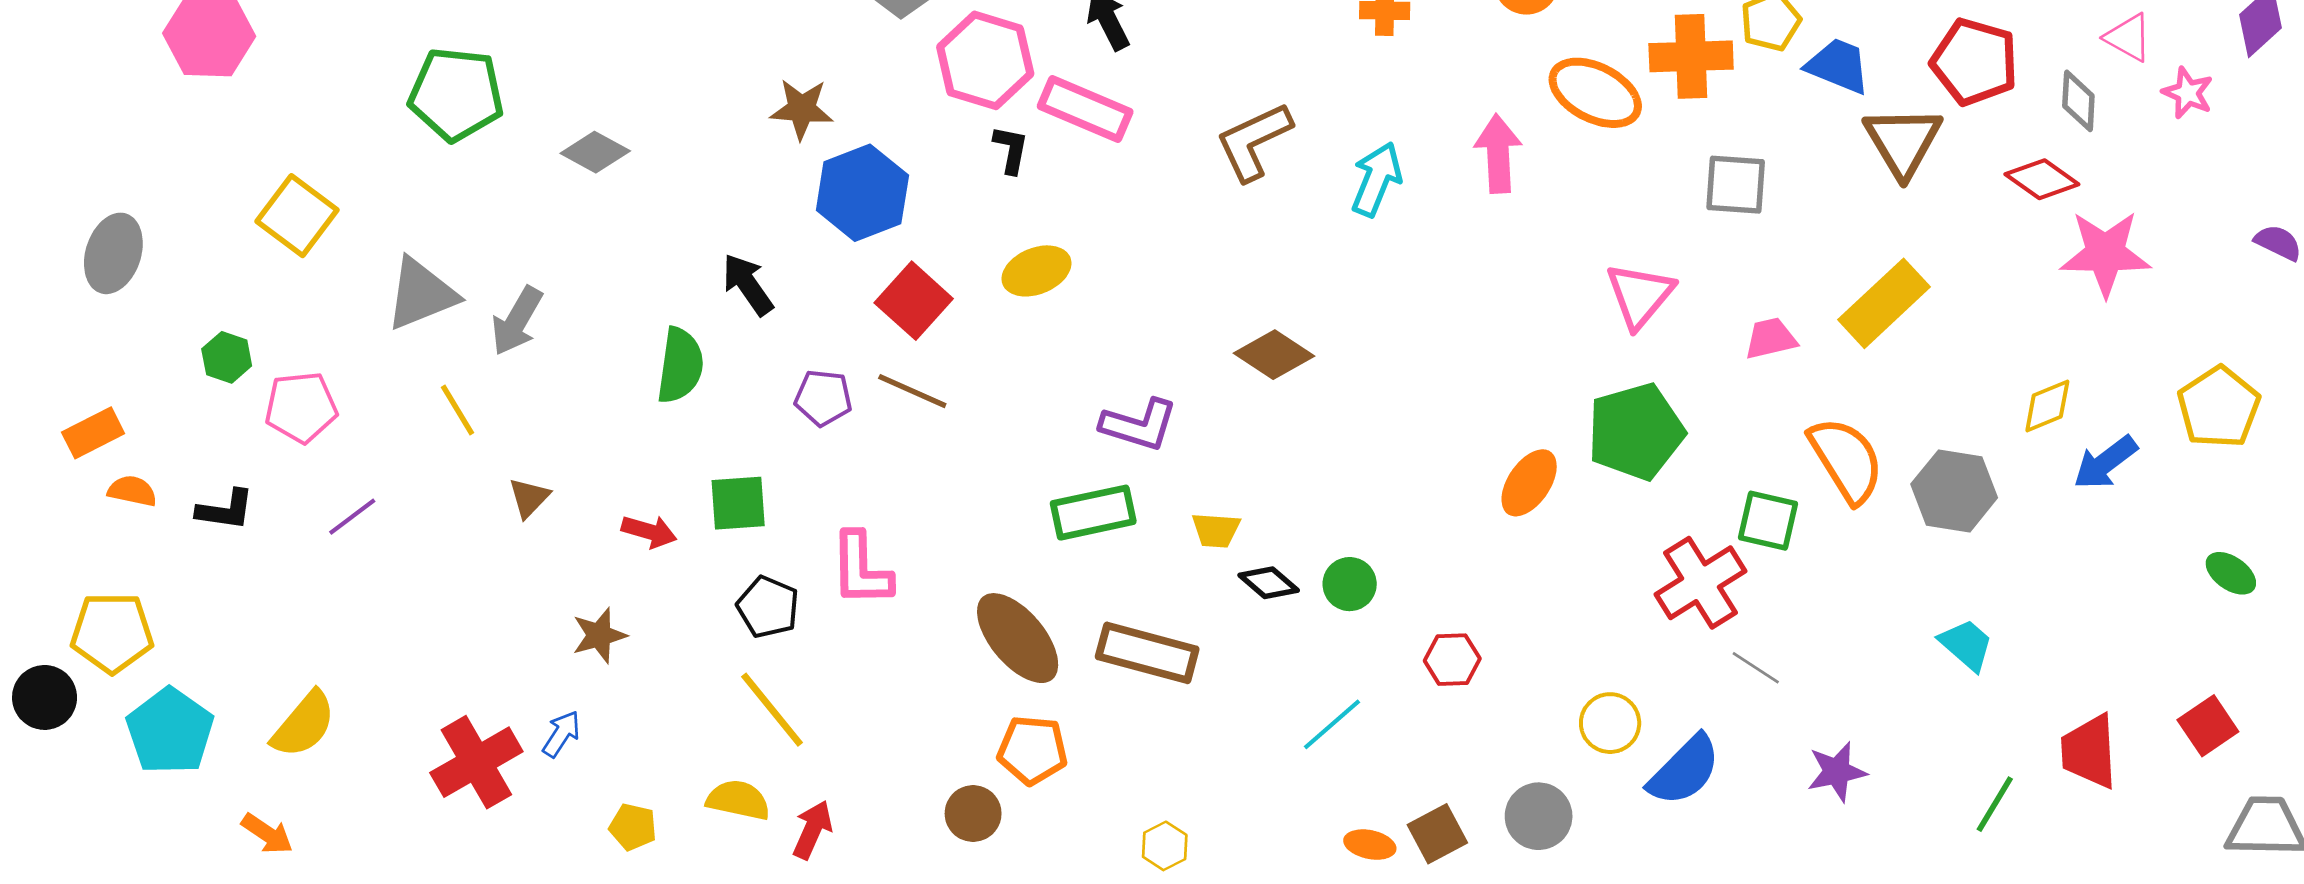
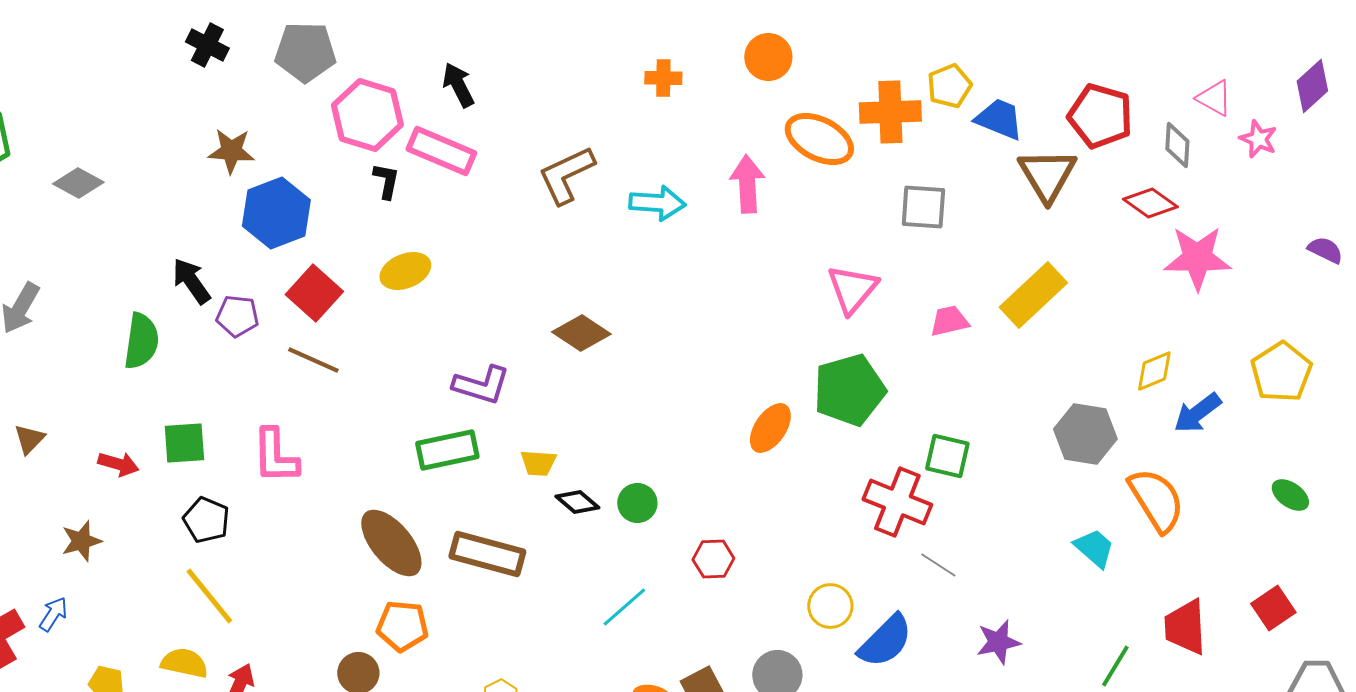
cyan arrow: (1377, 179) -> (657, 203), turned 72
purple pentagon: (823, 398) -> (237, 316), moved
orange semicircle: (1846, 460) -> (1156, 500), moved
pink L-shape: (861, 569) -> (275, 456), moved
red cross: (1700, 583) -> (897, 502), turned -36

